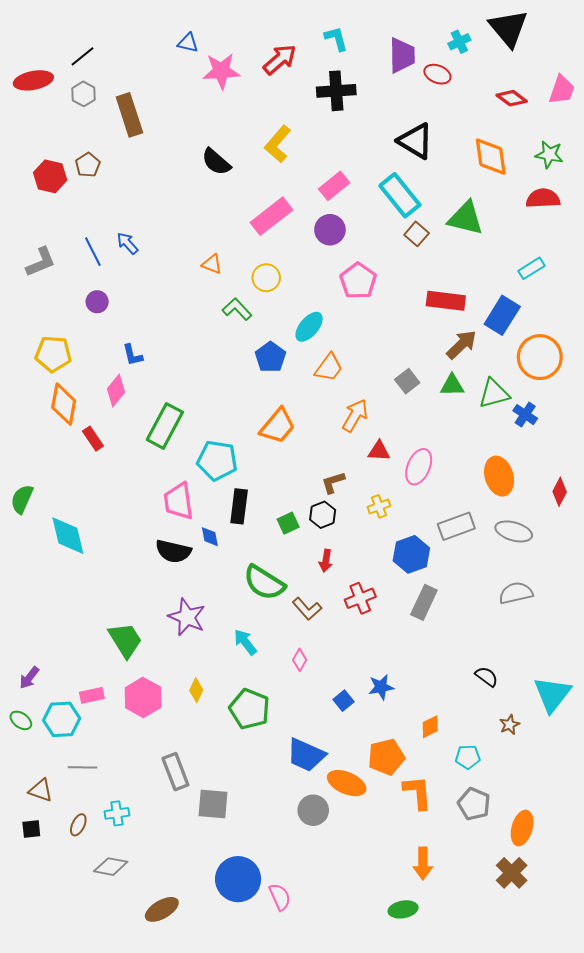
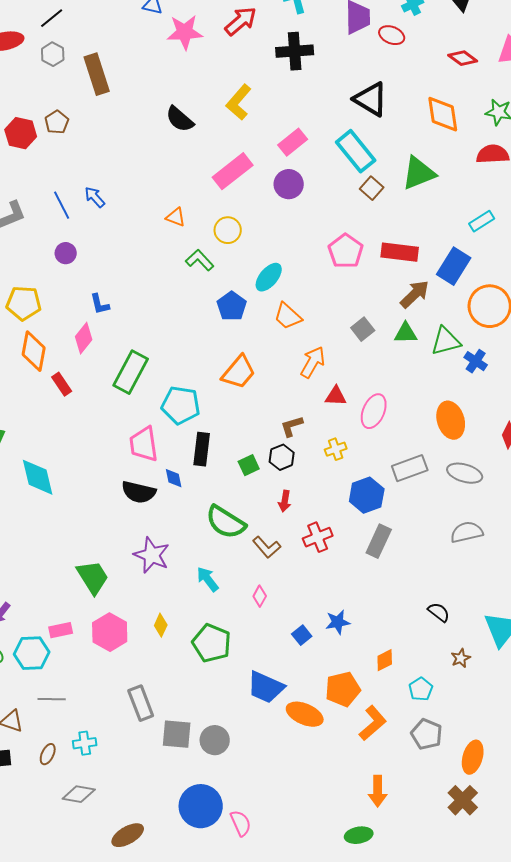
green triangle: (466, 218) -> (419, 173), turned -36
pink pentagon: (358, 281) -> (346, 251), moved
orange trapezoid: (329, 368) -> (288, 316), turned 96
cyan pentagon: (468, 757) -> (421, 689), turned -30
orange L-shape: (418, 792) -> (373, 723), turned 54
gray circle: (313, 810) -> (215, 740), moved

